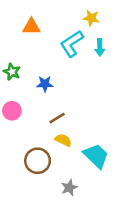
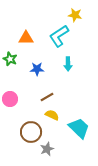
orange triangle: (31, 27) -> (26, 38), moved
cyan arrow: (100, 47) -> (68, 64), moved
pink circle: (12, 111) -> (10, 99), moved
gray star: (69, 188) -> (47, 149), moved

